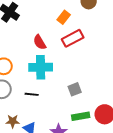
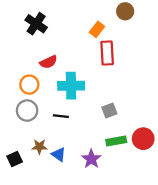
red rectangle: (73, 38) -> (107, 53), turned -65
red semicircle: (40, 42) -> (48, 62), moved, turned -84

